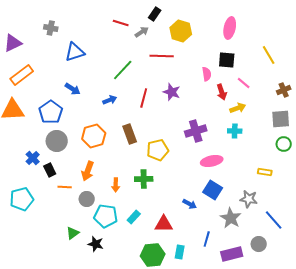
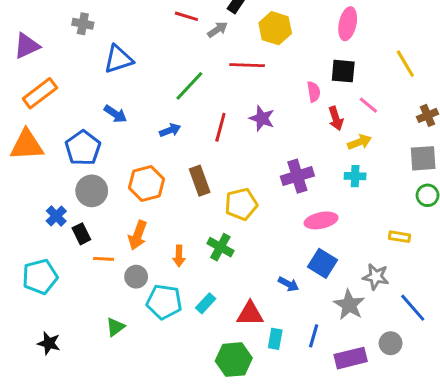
green cross: (144, 179) -> (220, 247), turned 30
black star: (96, 244) -> (49, 343), moved
cyan rectangle: (180, 252) -> (275, 339), moved

